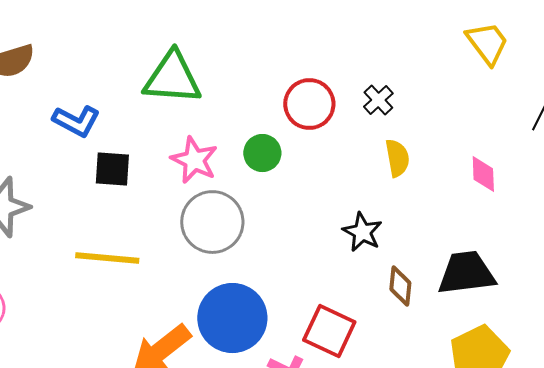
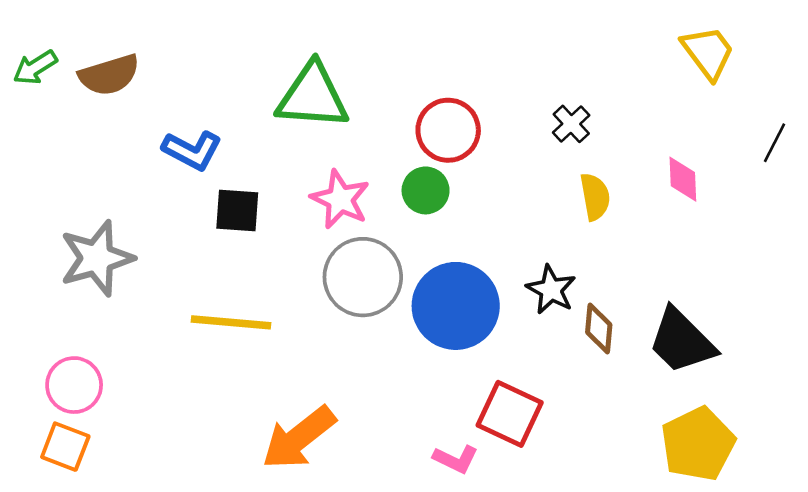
red circle: (309, 104) -> (448, 130), moved
pink diamond: (483, 174) -> (683, 179), moved
black trapezoid: (466, 273) -> (682, 341), turned -128
brown diamond: (400, 286) -> (599, 329), moved
blue circle: (232, 318) -> (456, 306), moved

